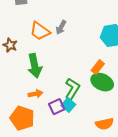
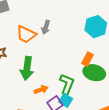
green arrow: (35, 66) -> (27, 68), turned 30
orange arrow: (35, 94) -> (41, 90), moved

